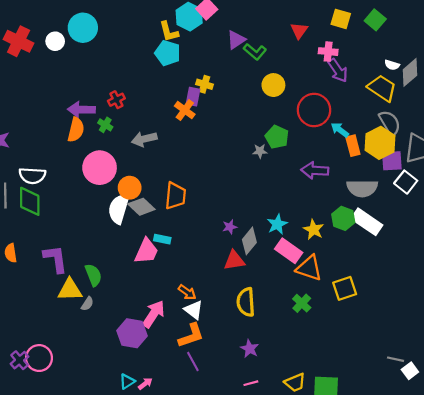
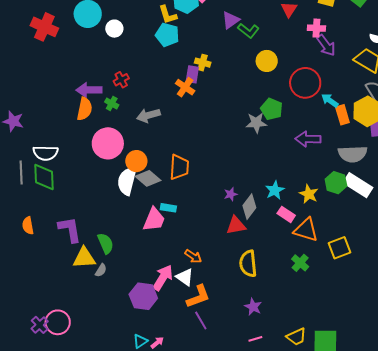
red cross: (19, 41) -> (44, 27), moved
white circle: (55, 41) -> (114, 29), moved
gray star: (260, 151) -> (256, 123), size x1.5
pink rectangle: (289, 251) -> (286, 214), size x0.7
white triangle: (194, 310) -> (185, 277), moved

